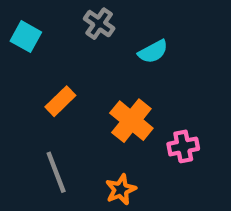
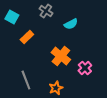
orange rectangle: (60, 101) -> (27, 37), moved
pink cross: (183, 146) -> (85, 68), turned -32

